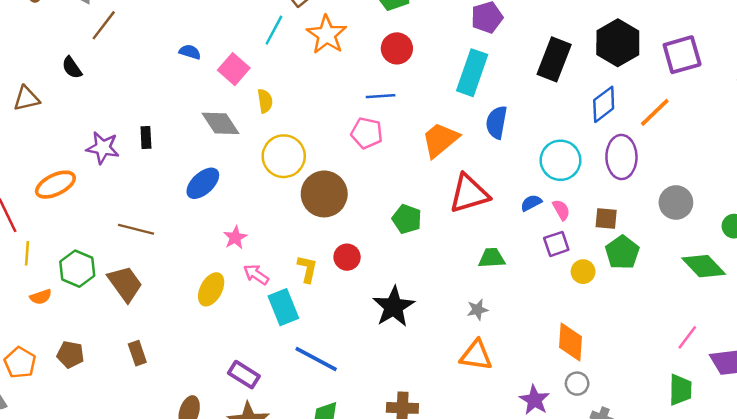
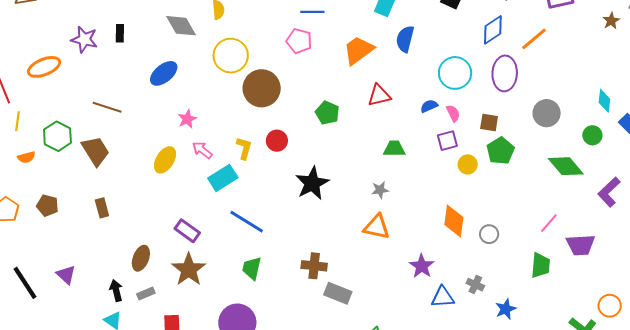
red triangle: (469, 194) -> (379, 95), size x0.7
cyan rectangle: (283, 307) -> (223, 178), turned 76
gray circle: (577, 384) -> (489, 234), moved

